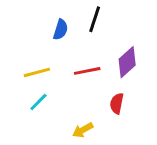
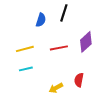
cyan line: (38, 102) -> (26, 69), turned 32
red semicircle: (117, 103) -> (79, 80), moved

